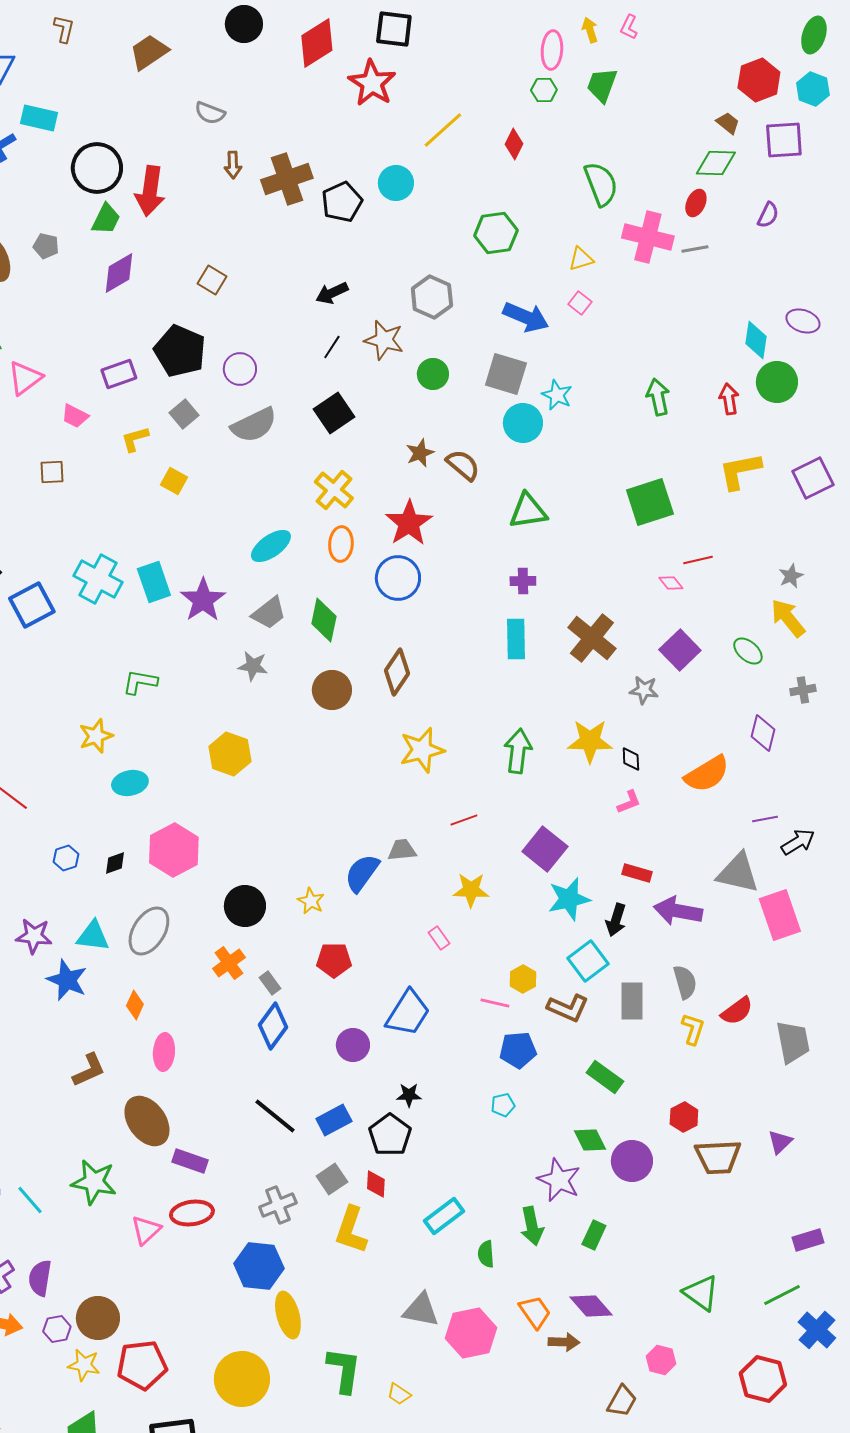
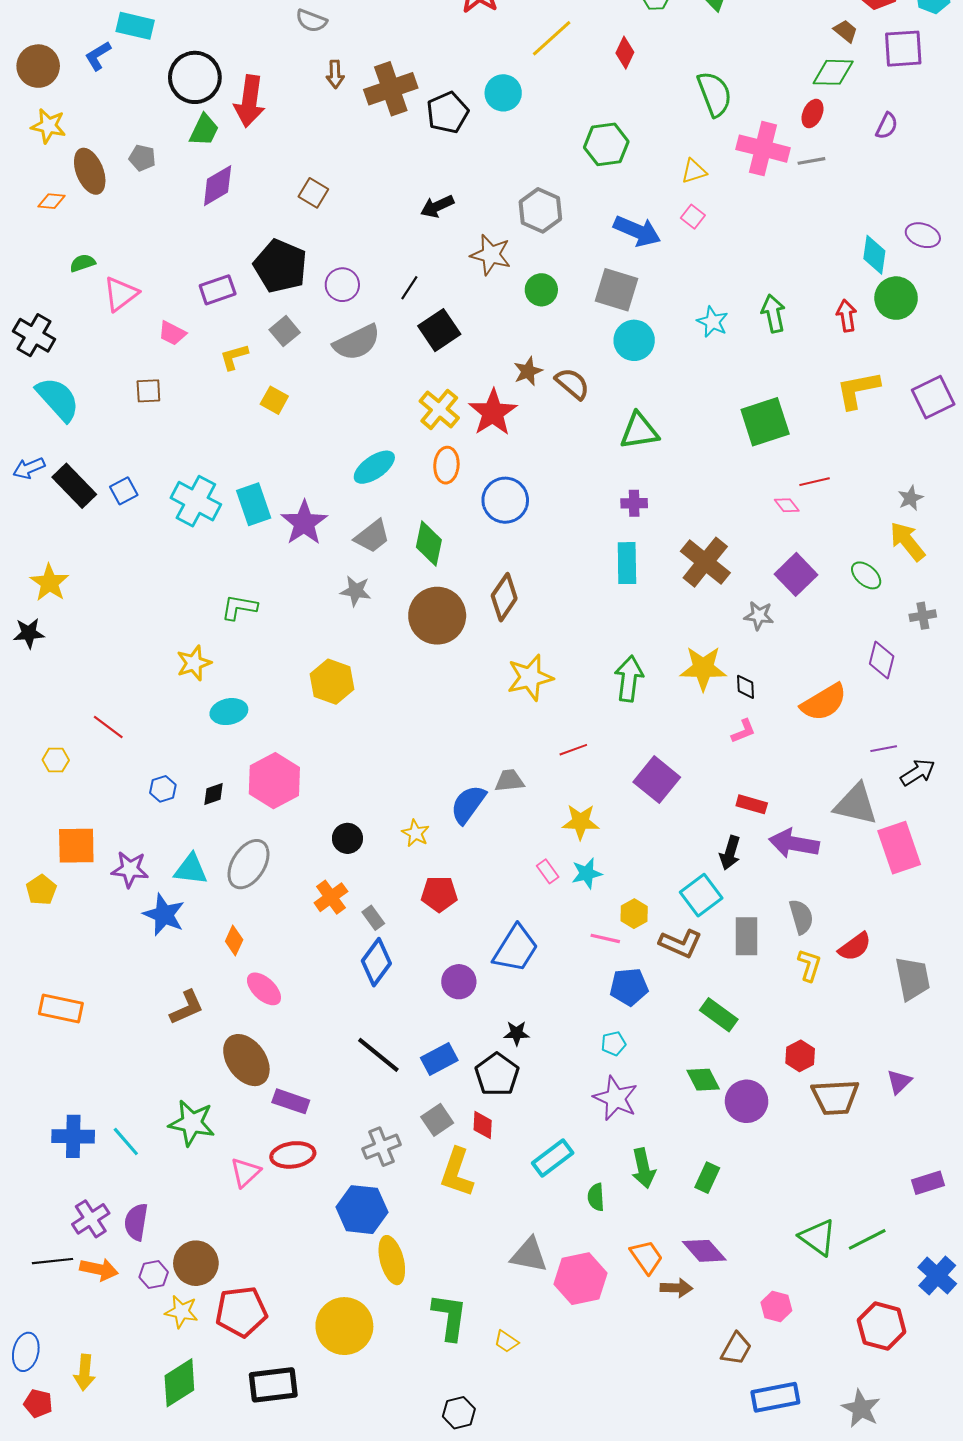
black line: (332, 347) -> (409, 288), moved
cyan star: (557, 395) -> (712, 322), moved
red star: (409, 523) -> (493, 413), moved
blue square: (32, 605) -> (124, 491), moved, size x0.6
brown circle: (332, 690) -> (437, 616), size x1.4
cyan star: (569, 899) -> (587, 873), moved, size x0.7
black circle: (245, 906) -> (347, 838), size x0.7
pink ellipse: (164, 1052) -> (264, 989), turned -51
purple star: (559, 1180) -> (616, 1098), moved
green line: (782, 1295) -> (867, 1239), moved

